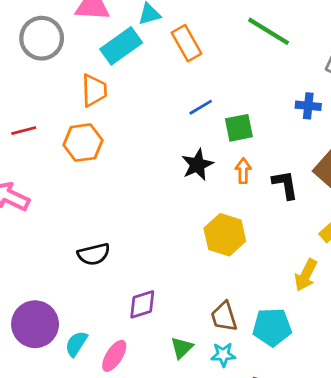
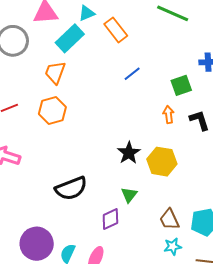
orange trapezoid: (94, 90) -> (55, 72), turned -150
green square: (239, 128) -> (181, 85), moved
black star: (197, 165) -> (129, 153), moved
black semicircle: (94, 254) -> (71, 188), size x1.4
green triangle: (182, 348) -> (129, 195), moved

